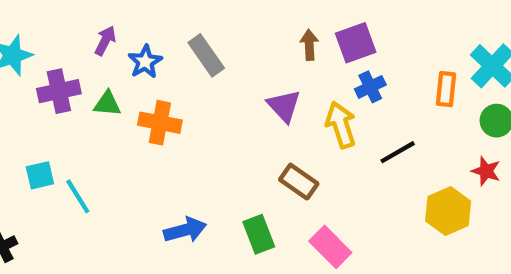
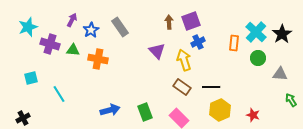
purple cross: (59, 91) -> (50, 44), turned 30
black line: (398, 152) -> (211, 87), moved, turned 30
red star: (486, 171) -> (253, 115), moved
cyan square: (40, 175) -> (31, 78), moved
brown rectangle: (299, 182) -> (182, 87), moved
yellow hexagon: (448, 211) -> (220, 110), moved

